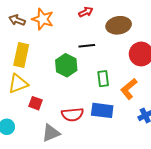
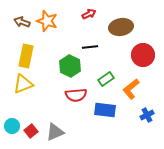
green rectangle: (103, 79) -> (106, 79), turned 63
red square: (36, 103) -> (31, 131), moved, turned 32
red semicircle: (72, 114) -> (76, 95), moved

